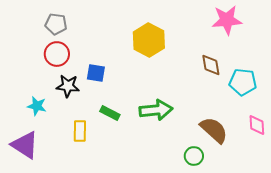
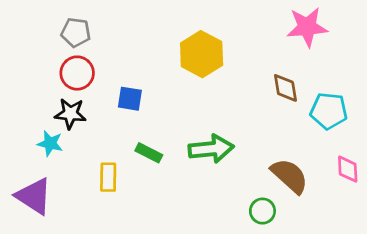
black star: (68, 86) -> (70, 114), moved

